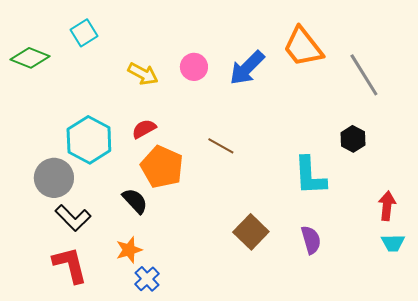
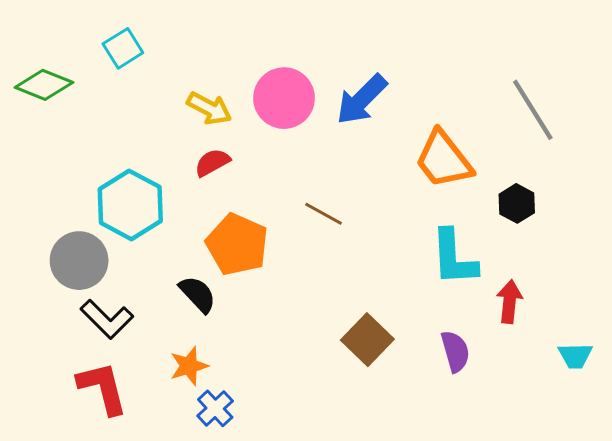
orange trapezoid: (303, 47) -> (444, 160), moved
pink circle: (194, 67) -> (284, 98), size x1.5
red semicircle: (144, 129) -> (212, 162), moved
red arrow: (387, 206) -> (509, 302), moved

